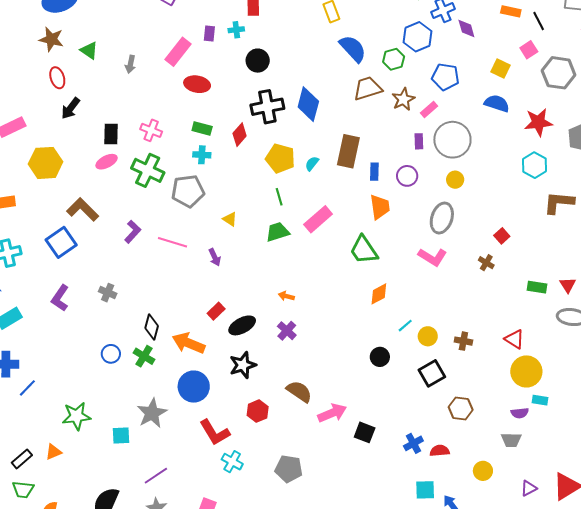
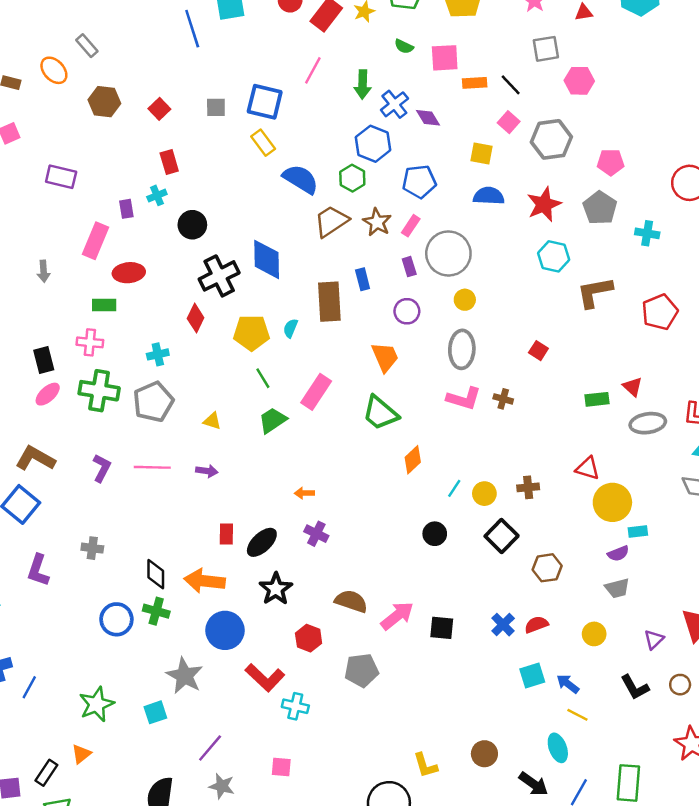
green rectangle: (202, 129) -> (104, 305), moved
blue rectangle: (374, 172) -> (363, 279), moved
purple arrow: (215, 257) -> (207, 471), turned -42
brown cross: (486, 263) -> (503, 399), moved
red rectangle: (216, 311) -> (226, 534), turned -30
blue circle: (111, 354) -> (116, 619), size x1.4
gray pentagon: (289, 469) -> (362, 670), moved

